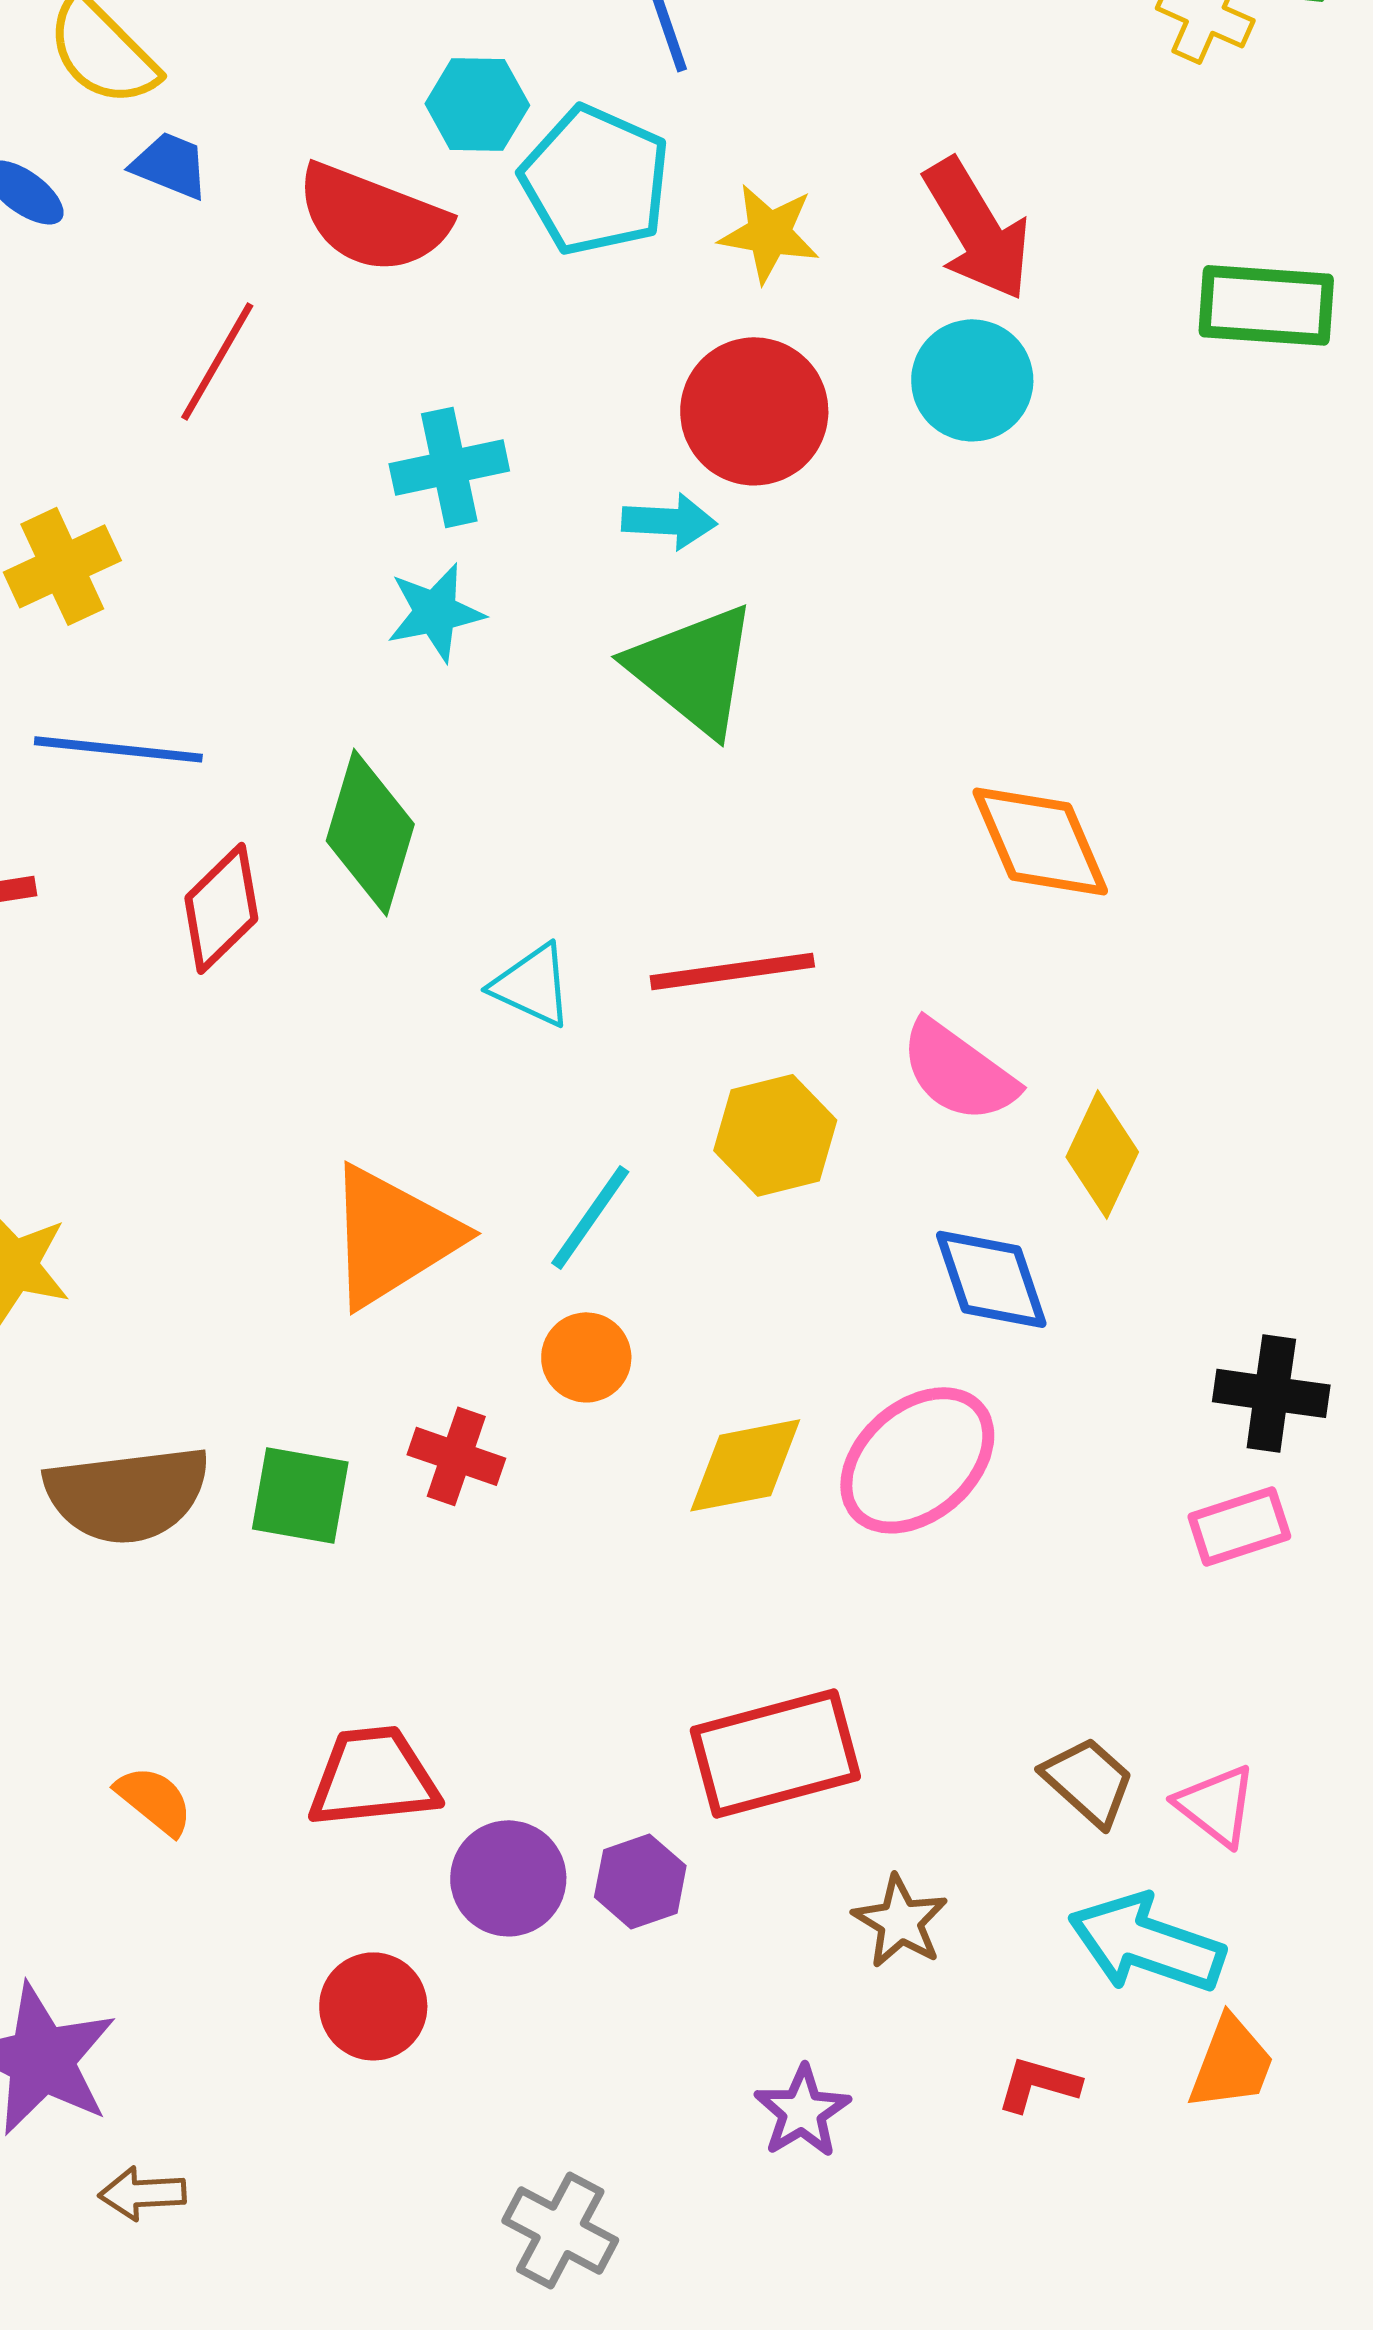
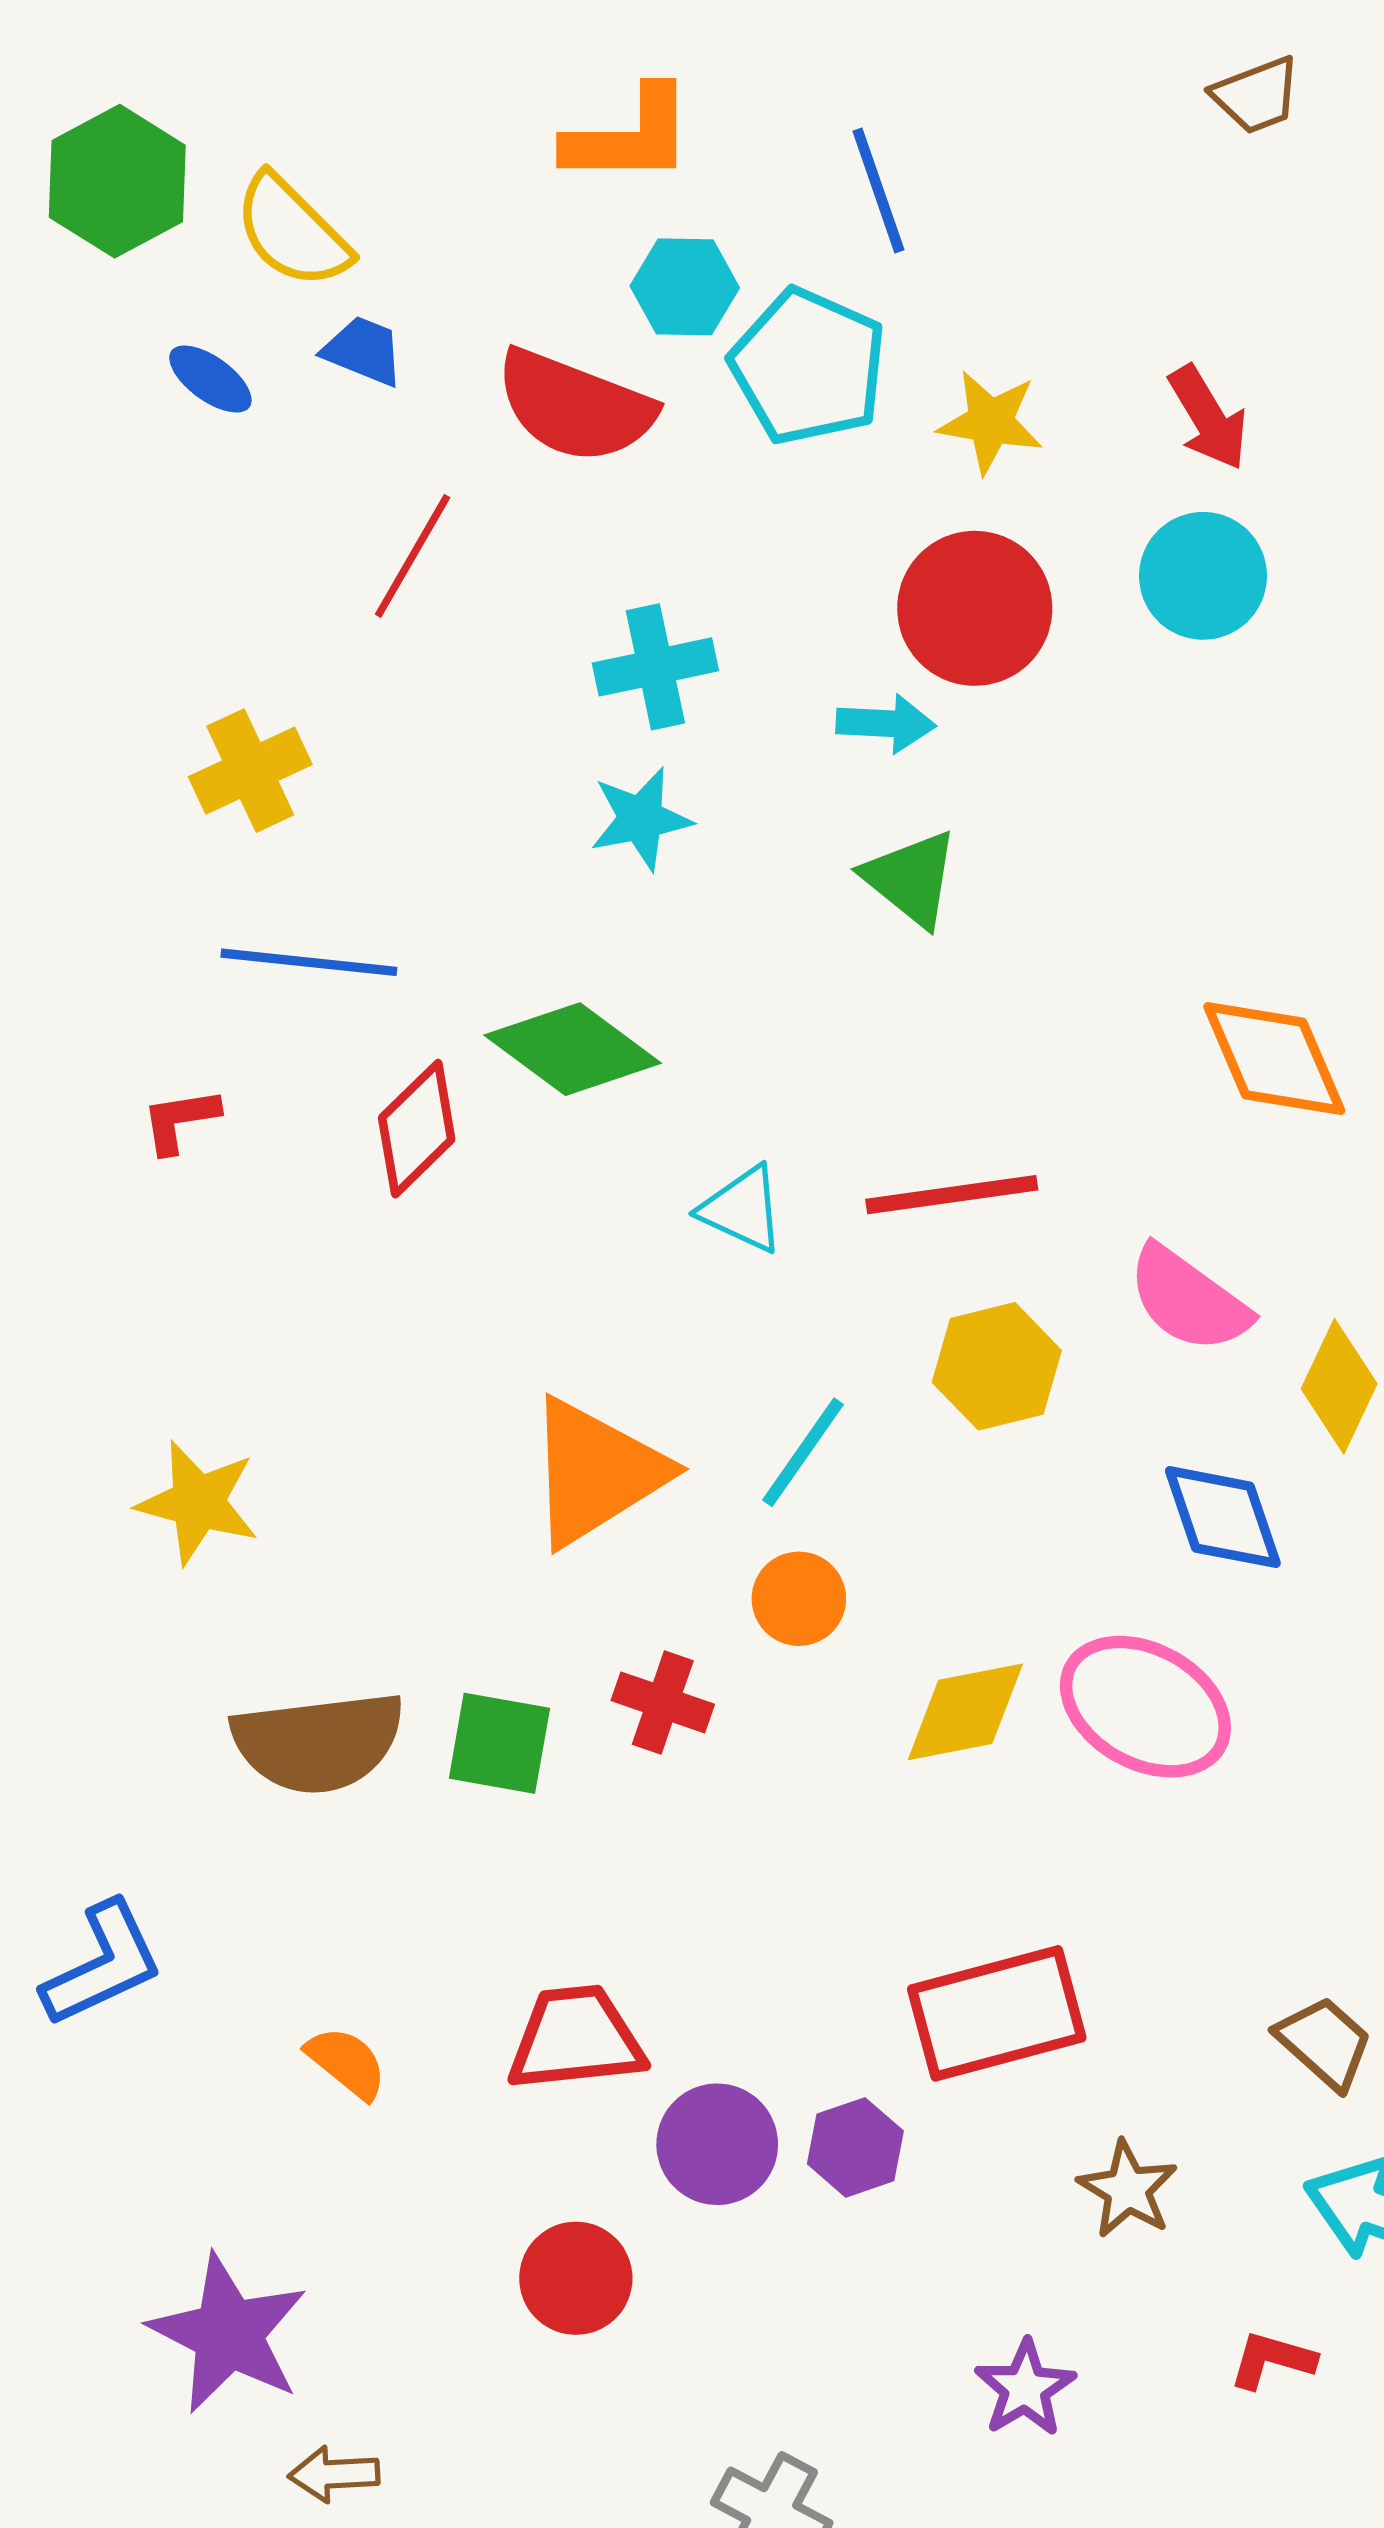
red arrow: (977, 229) -> (1208, 418), size x0.7
green triangle: (693, 669) -> (911, 878), size x0.7
green diamond: (370, 832) -> (573, 1049), turned -70
pink ellipse: (917, 1460) -> (1145, 1707), turned 70

